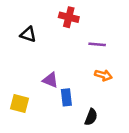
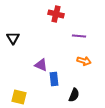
black triangle: (28, 34) -> (13, 38), moved, turned 40
yellow square: (19, 103) -> (19, 97), moved

